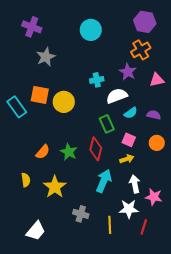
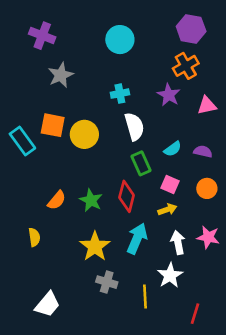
cyan cross: (97, 80) -> (120, 94), moved
white semicircle: (117, 96) -> (134, 127), moved, turned 95
yellow star: (55, 187) -> (95, 246), moved
pink star: (154, 197) -> (208, 237), moved
white star: (129, 209) -> (170, 275), turned -30
red line: (144, 227) -> (195, 314), moved

